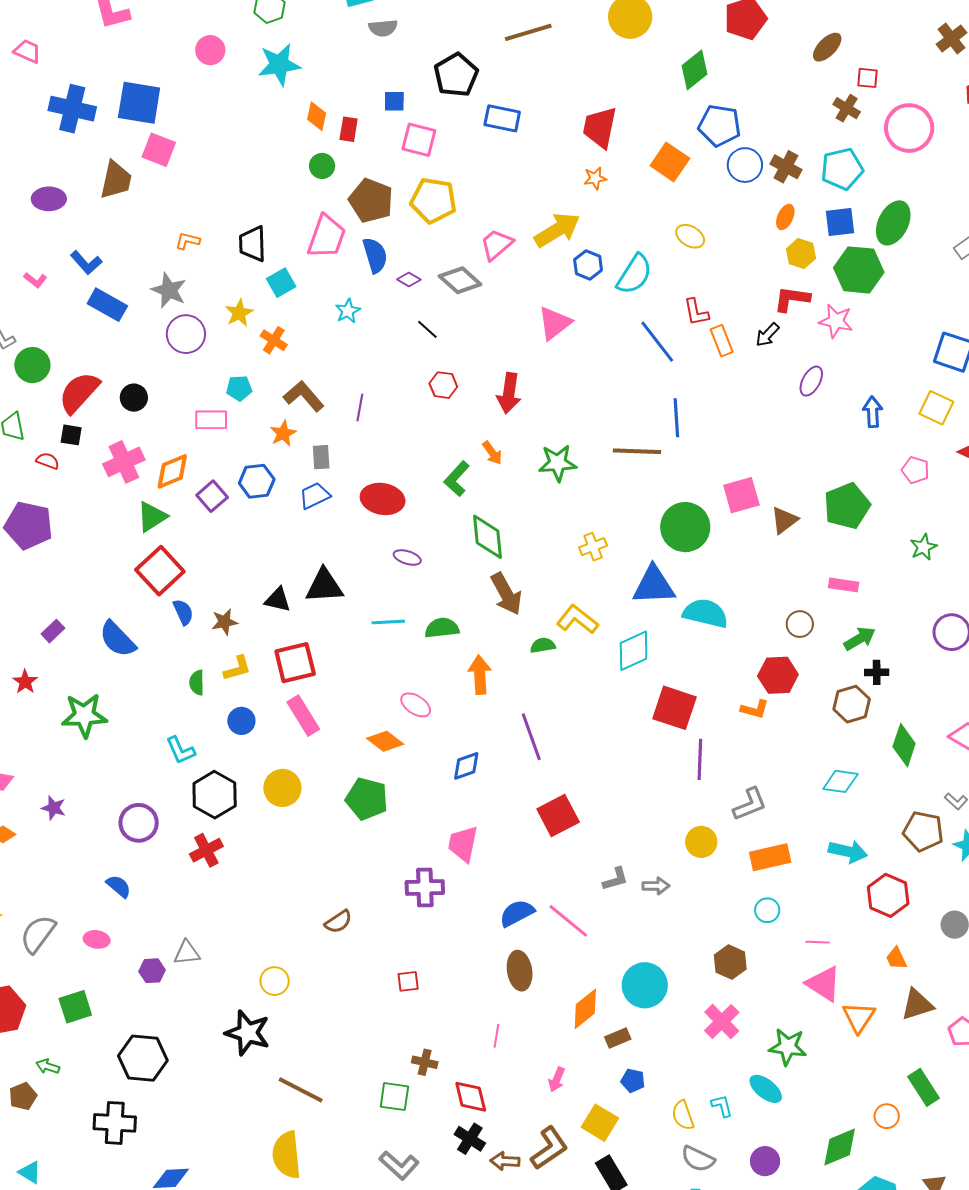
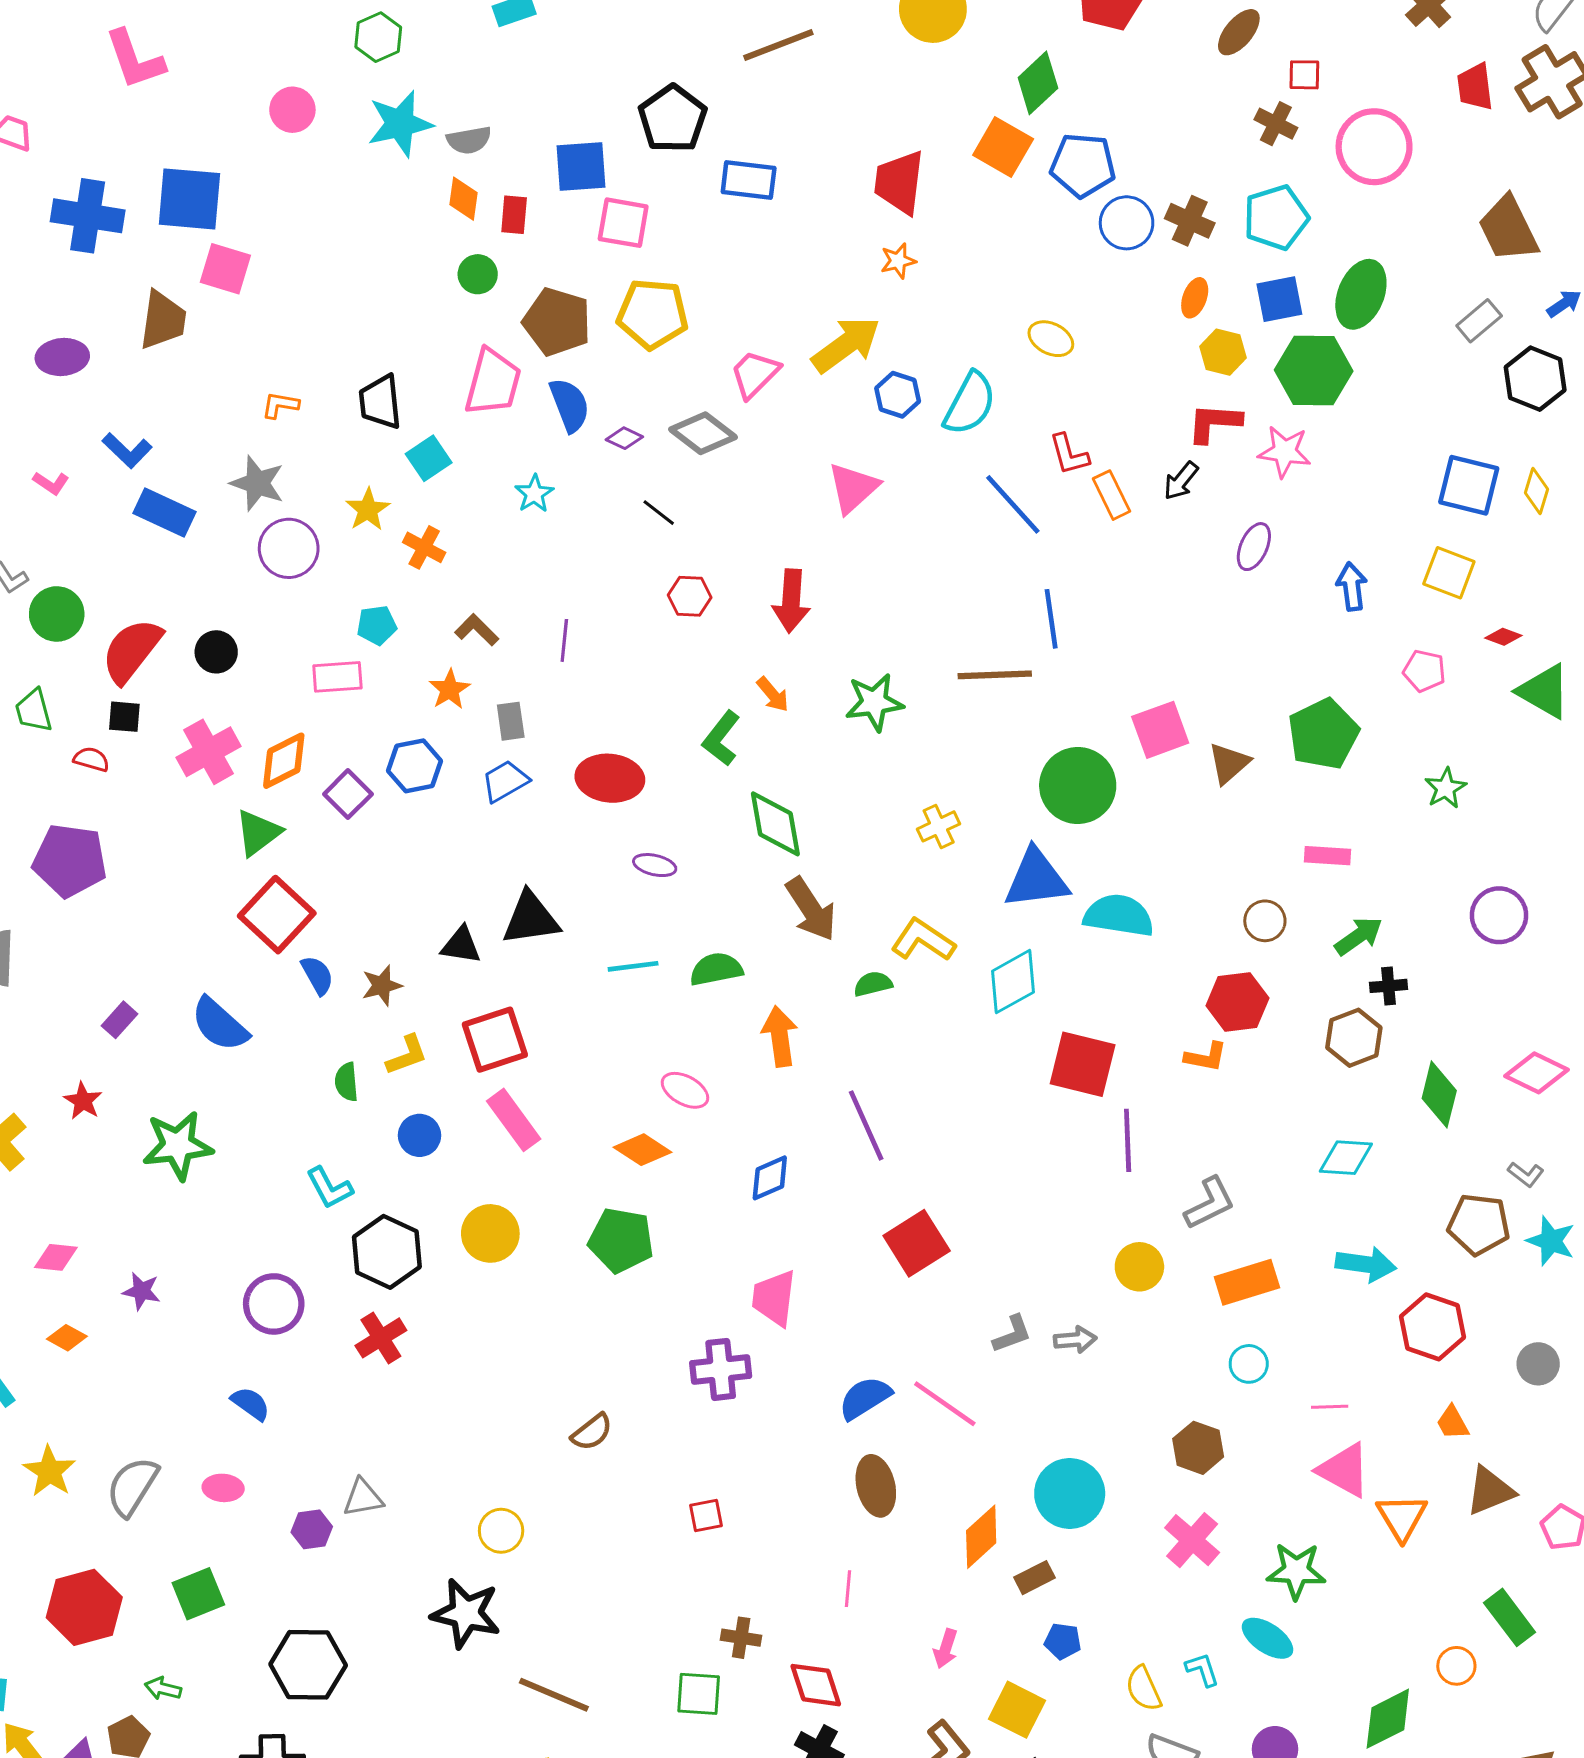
gray semicircle: (383, 28) -> (469, 140), moved
blue square: (394, 101) -> (581, 167), size x1.6
orange square: (670, 162) -> (1003, 147), moved
brown L-shape: (304, 396) -> (477, 630), size x0.7

